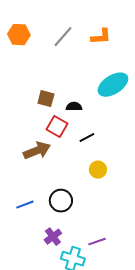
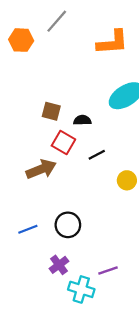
gray line: (63, 37) -> (57, 21), moved
orange L-shape: (101, 37) -> (112, 42), size x1.4
yellow circle: (98, 170) -> (127, 180), moved

